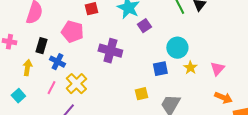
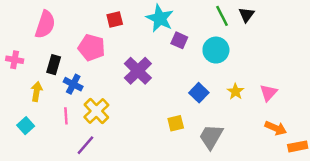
purple square: (144, 26) -> (179, 40), turned -32
cyan circle: (177, 48) -> (216, 50), moved
purple cross: (110, 51) -> (138, 71), turned 30
blue square: (160, 69) -> (199, 93), turned -35
pink line: (51, 88) -> (66, 116), turned -32

